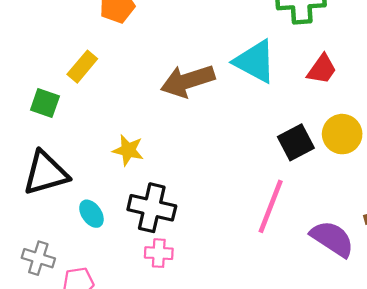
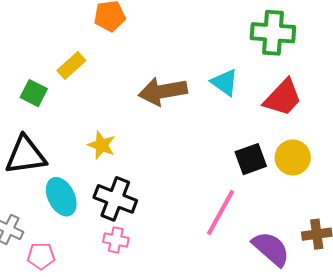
cyan triangle: (255, 61) -> (225, 82), size x0.7
red trapezoid: (322, 69) -> (283, 98), size x1.4
cyan ellipse: (91, 214) -> (61, 197), size x1.5

